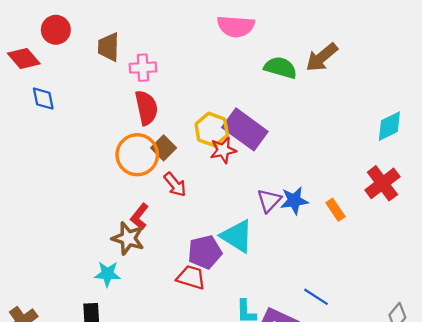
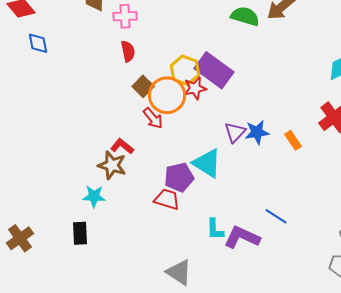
red semicircle: (146, 108) -> (128, 51), size x0.7
orange circle: (137, 155) -> (167, 95), moved
red L-shape: (139, 217) -> (122, 146), turned 90

